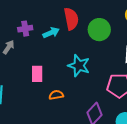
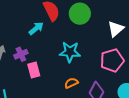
purple cross: (25, 29) -> (21, 54), moved
orange semicircle: (56, 95) -> (71, 83), moved

